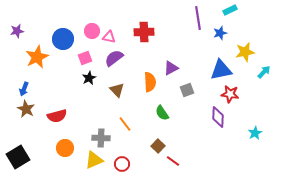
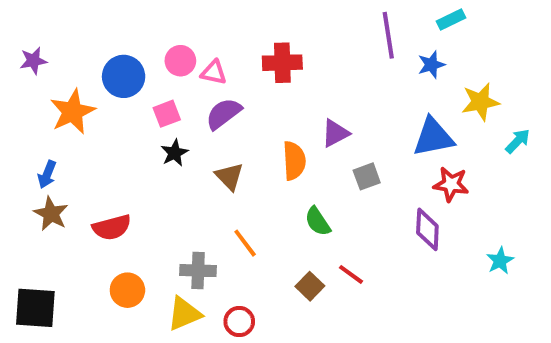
black square: (18, 157) -> (35, 308), turned 35
red line: (173, 161) -> (351, 274), moved

